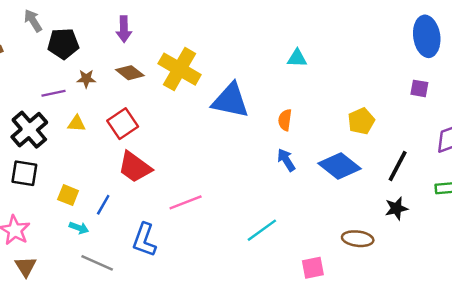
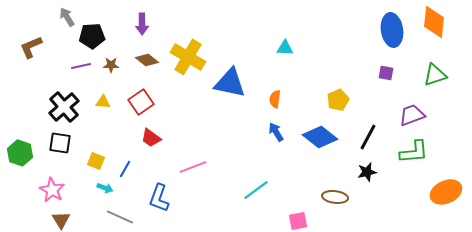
purple line: (54, 93) -> (81, 66), moved
red trapezoid: (135, 167) -> (151, 138), size x0.7

